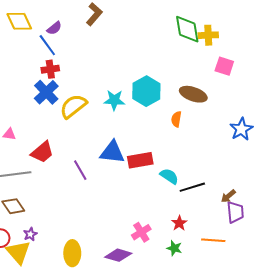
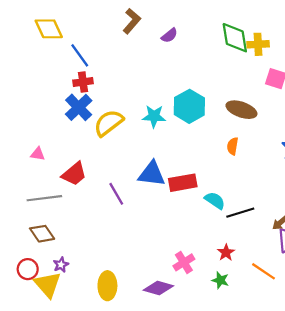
purple semicircle: (54, 28) -> (169, 35), moved
orange semicircle: (176, 119) -> (233, 146), moved
orange line: (213, 240) -> (264, 271), turned 30

